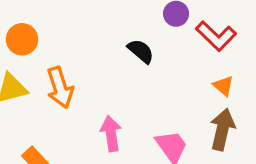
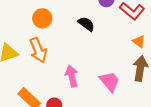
orange circle: (22, 39) -> (42, 18), moved

